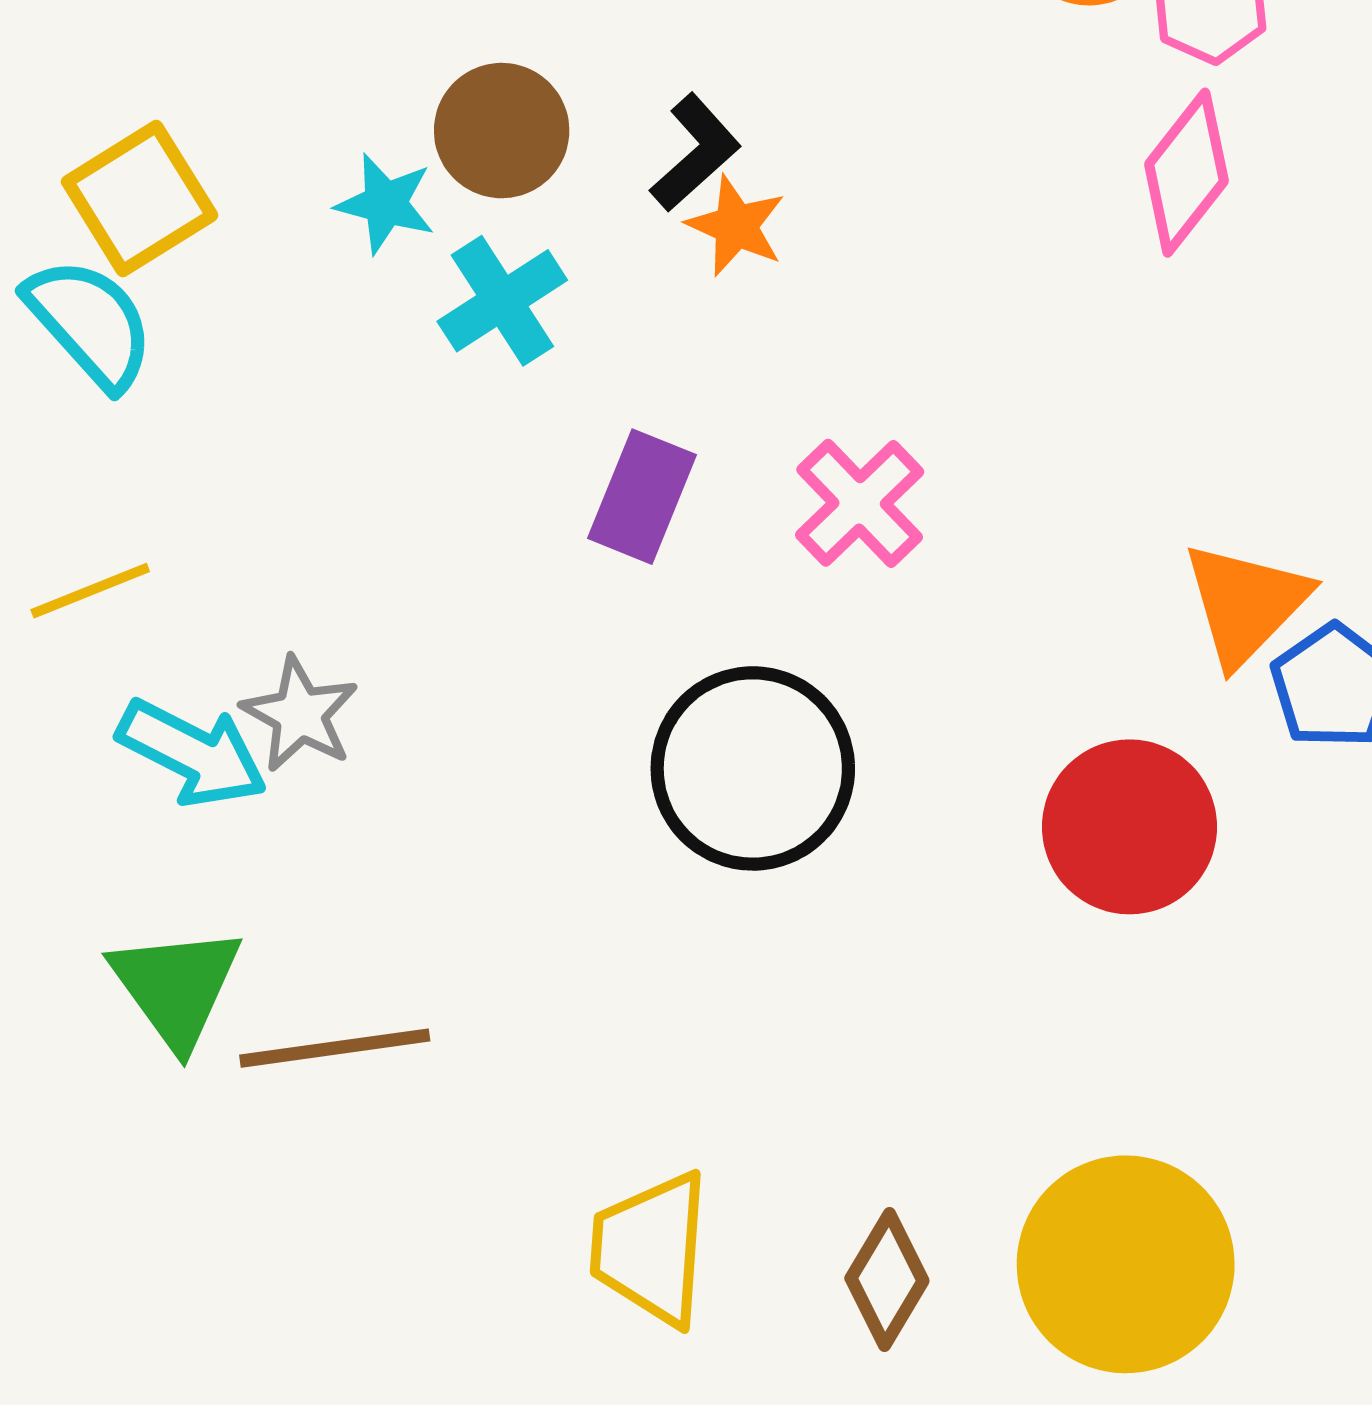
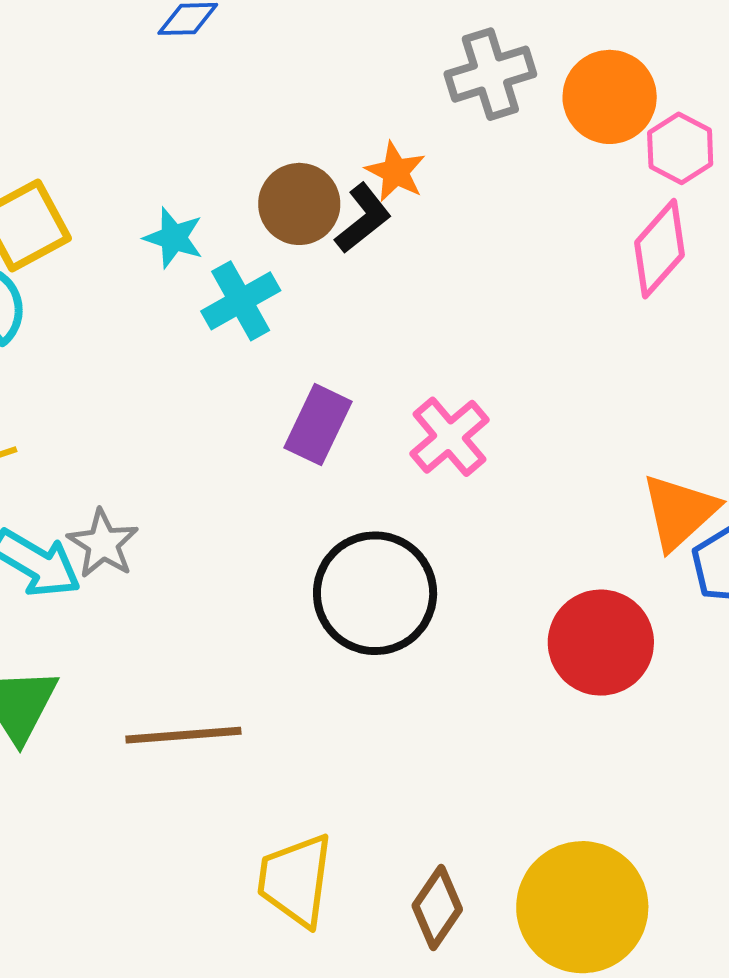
brown circle: (502, 131) -> (299, 204), moved
orange star: (736, 226) -> (396, 172), moved
brown line: (335, 1048) -> (183, 735), moved

